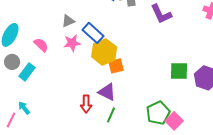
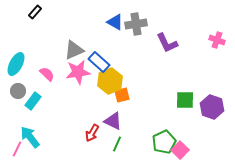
gray triangle: (68, 21) -> (74, 50), size x1.5
pink star: (72, 43) -> (78, 72), size x1.4
red arrow: (86, 104) -> (92, 133), turned 30
cyan arrow: (24, 108) -> (30, 137), size x1.6

